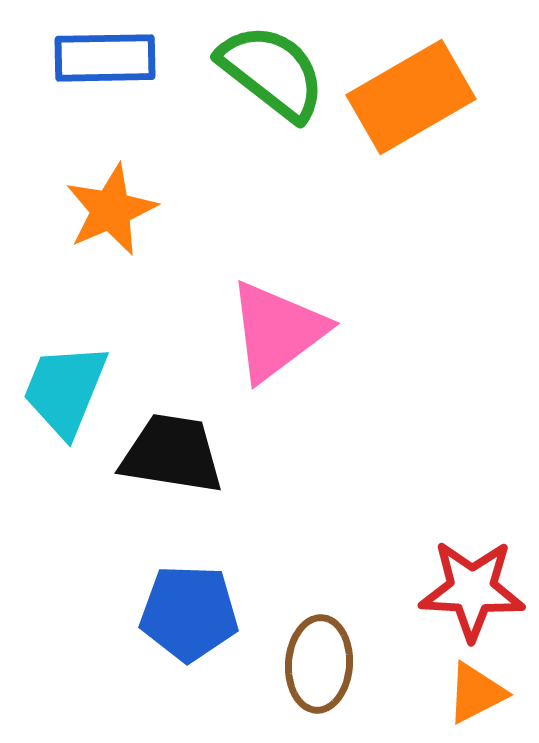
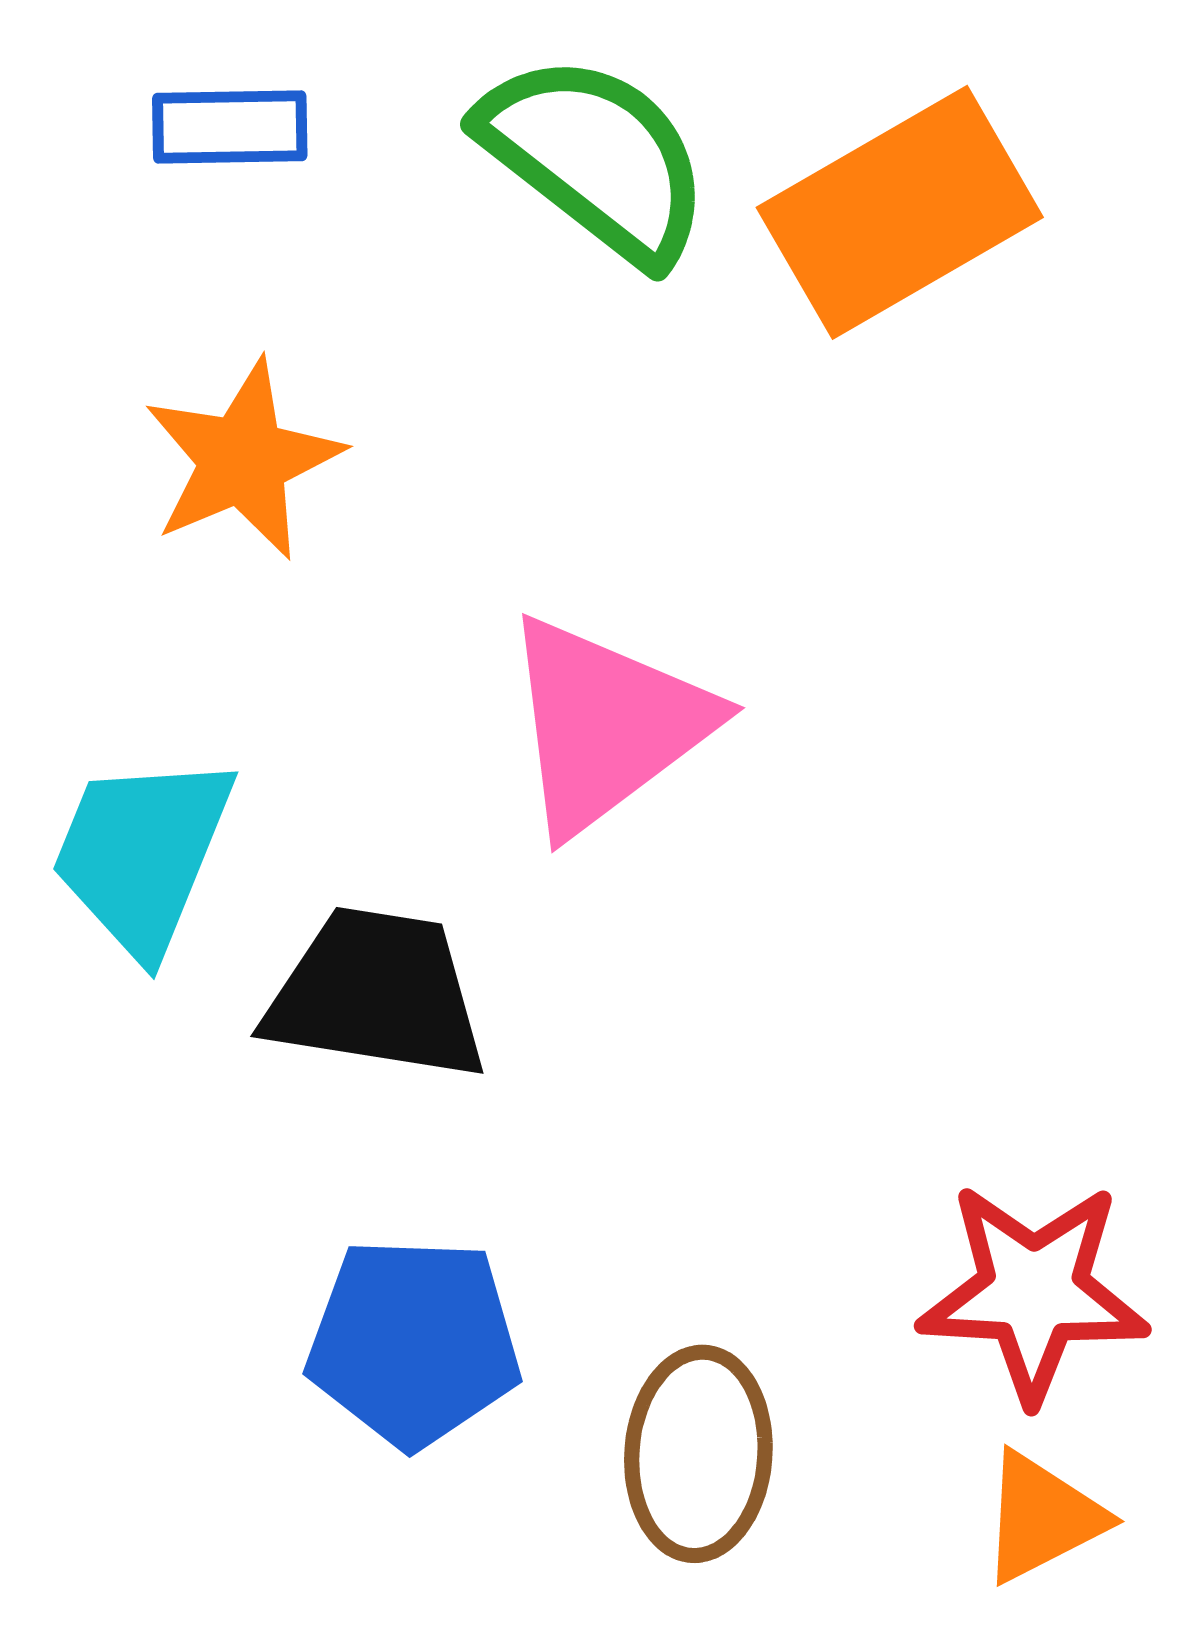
blue rectangle: (105, 58) -> (230, 127), size x0.7

